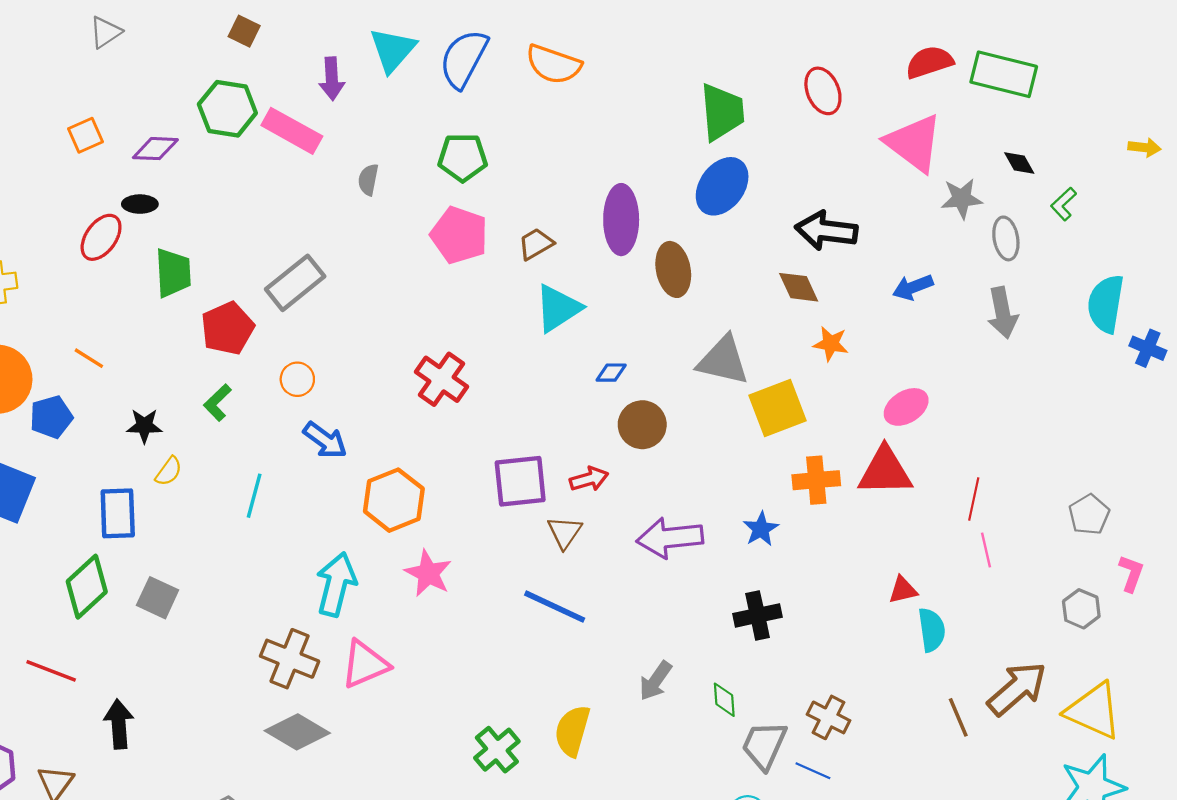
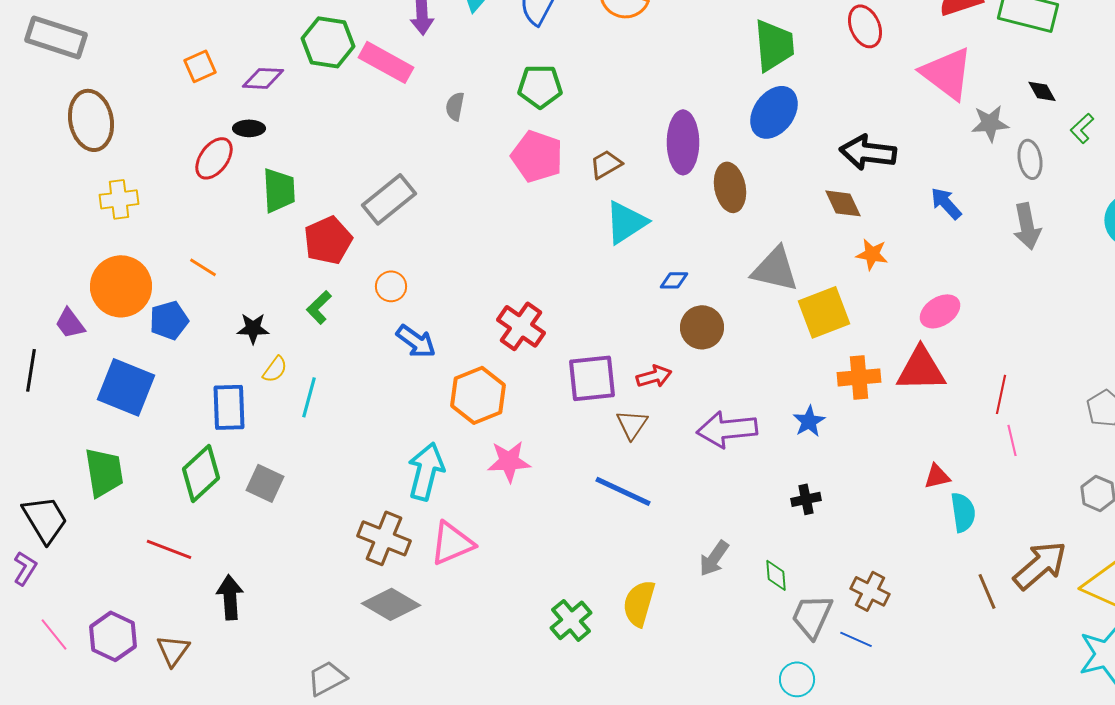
blue arrow: (913, 287) -> (946, 203), turned 69
red cross: (441, 379) -> (521, 326), moved
cyan line: (254, 496) -> (309, 397), moved
pink star: (428, 573) -> (509, 461), turned -30
black cross: (758, 615) -> (806, 499), size x0.7

